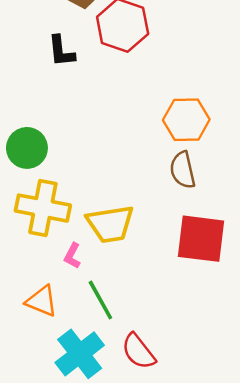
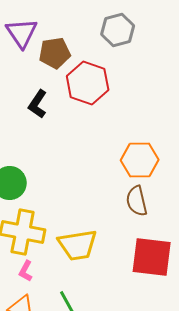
black L-shape: (61, 51) -> (38, 104), turned 40
pink L-shape: (72, 256) -> (26, 271), moved

